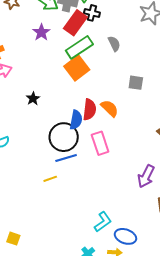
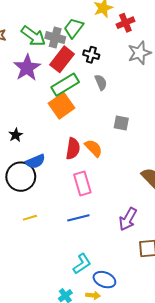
black cross: (92, 13) -> (91, 55), moved
purple star: (41, 32) -> (27, 68), size x1.5
blue semicircle: (76, 120) -> (35, 161), moved, turned 54
black circle: (64, 137) -> (21, 177), moved
blue line: (66, 158) -> (78, 218), moved

